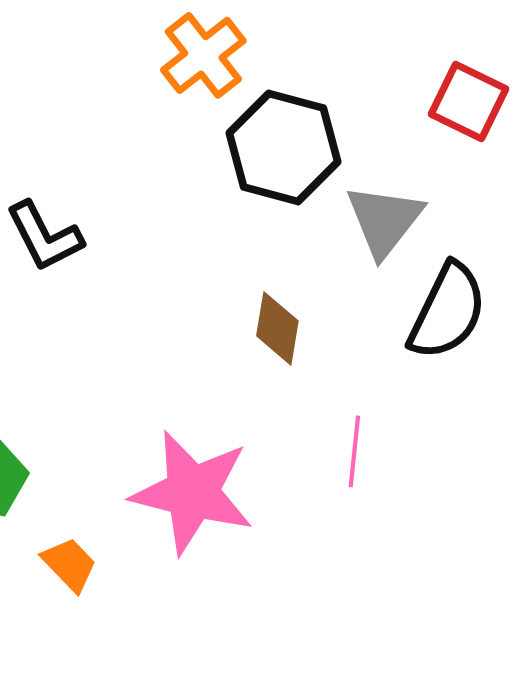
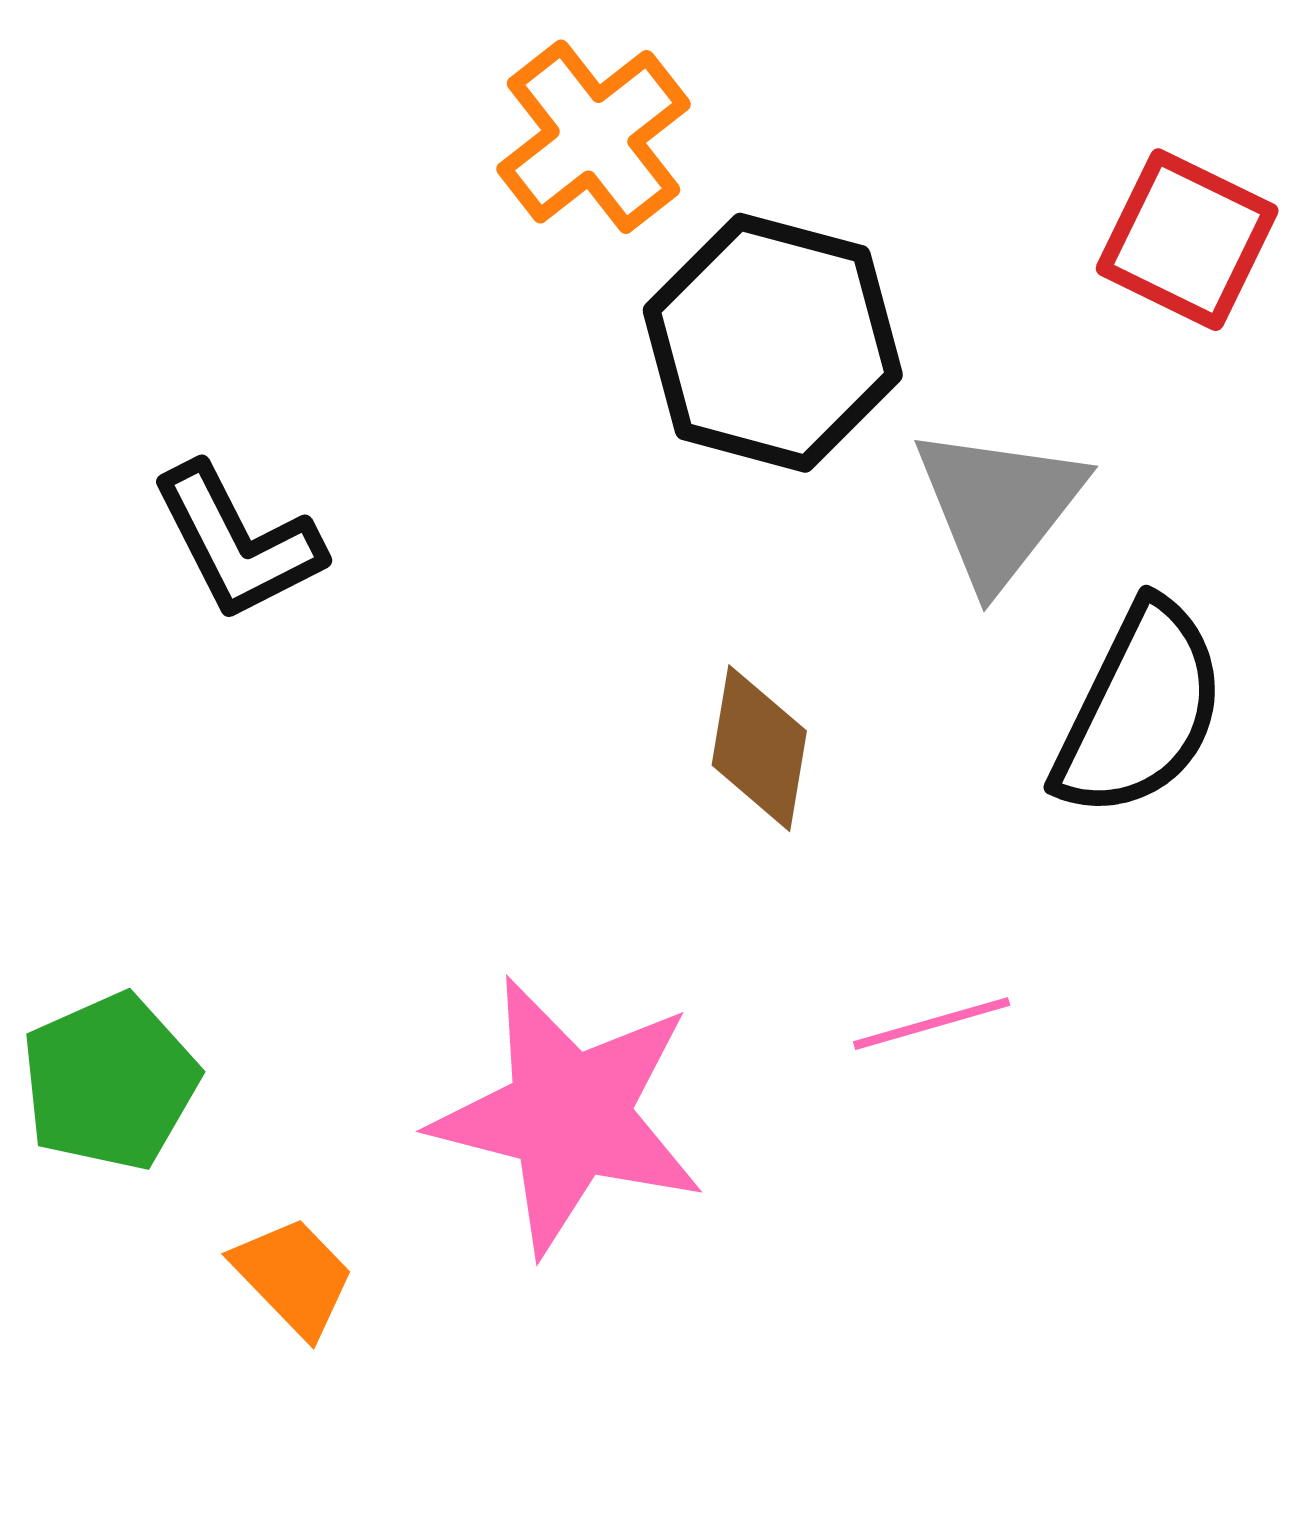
pink line: (354, 451) -> (932, 1024), turned 68

